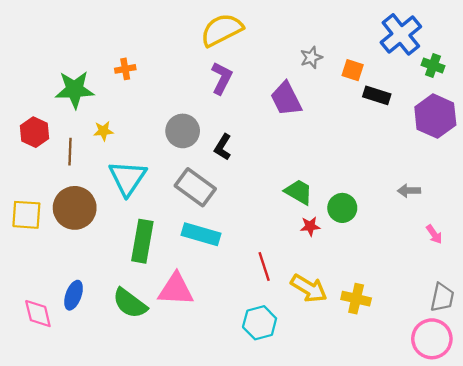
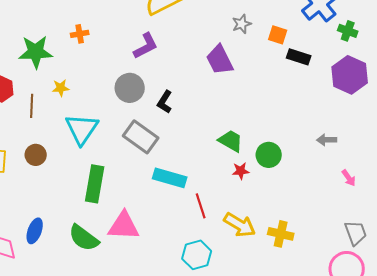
purple L-shape: (222, 78) -> (146, 46), moved, turned 36
brown circle: (75, 208) -> (36, 155), size x0.6
cyan rectangle: (201, 234) -> (170, 178), moved
gray trapezoid: (442, 297) -> (356, 233), turned -32

